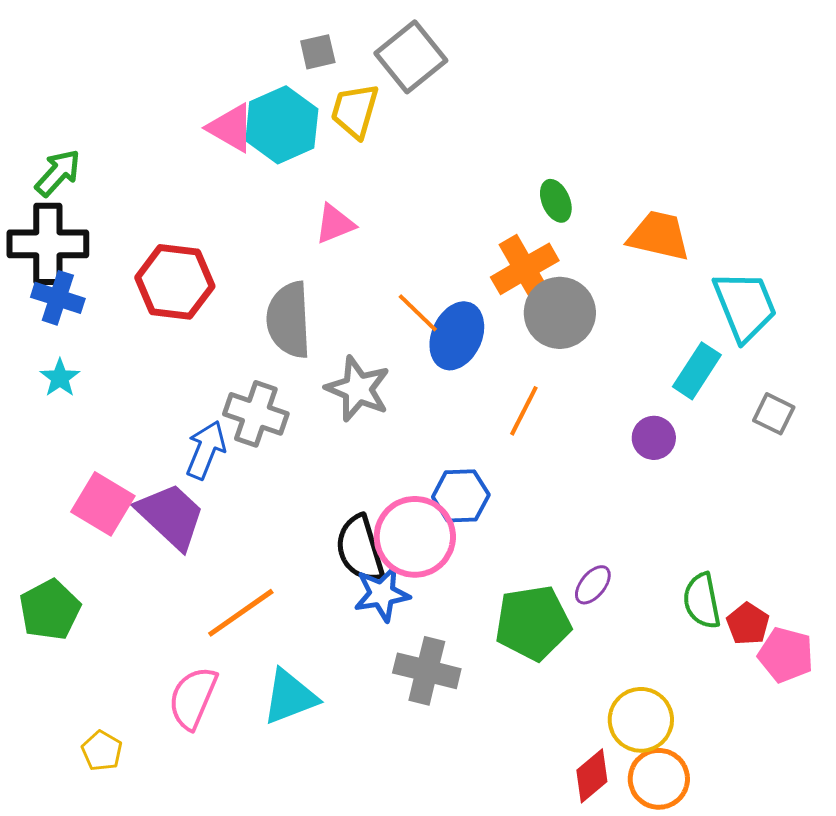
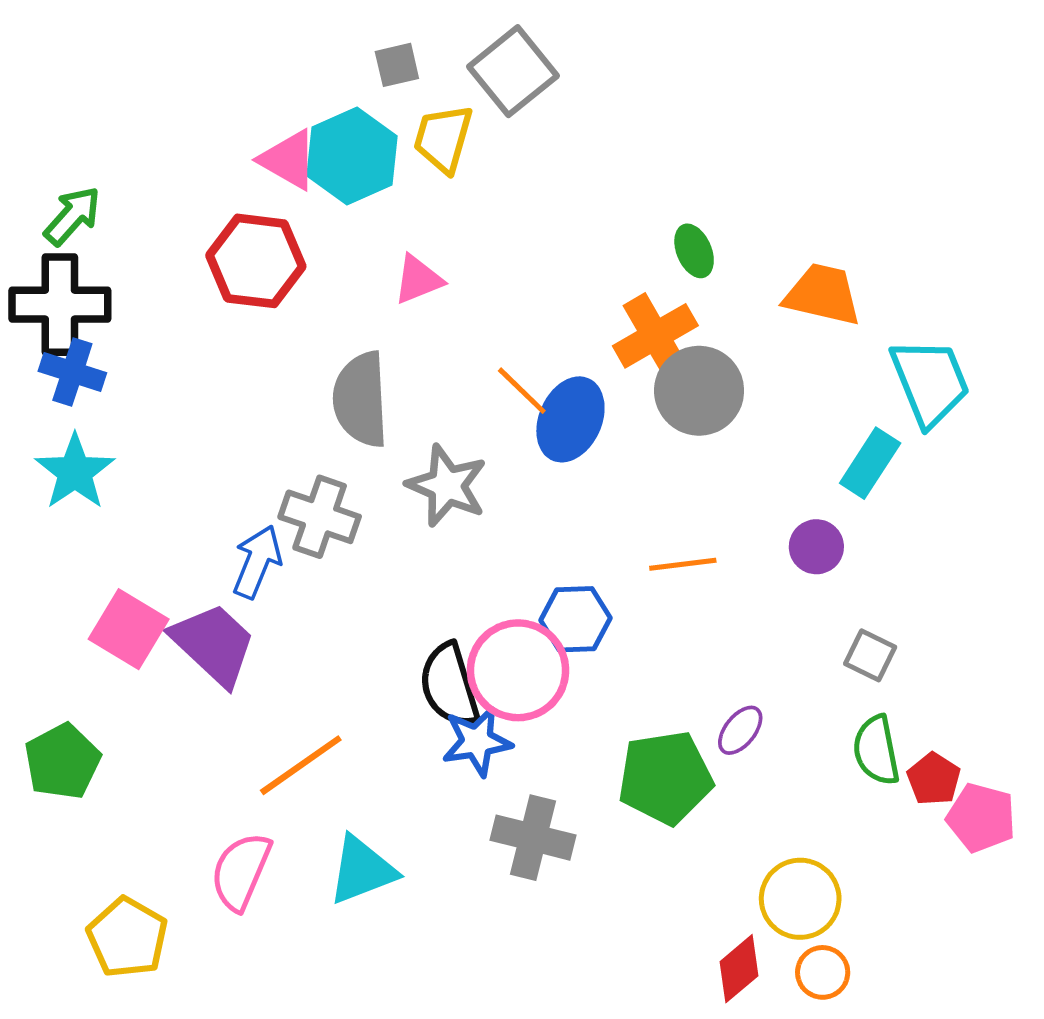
red hexagon: (175, 282) -> (256, 261), moved
cyan star: (60, 378) -> (75, 472), size x1.6
orange line: (524, 411) -> (683, 564), moved, turned 56
gray square: (774, 414) -> (870, 655), moved
yellow pentagon: (102, 751) -> (127, 937), size x1.6
orange circle: (659, 779) -> (823, 972), size x0.7

